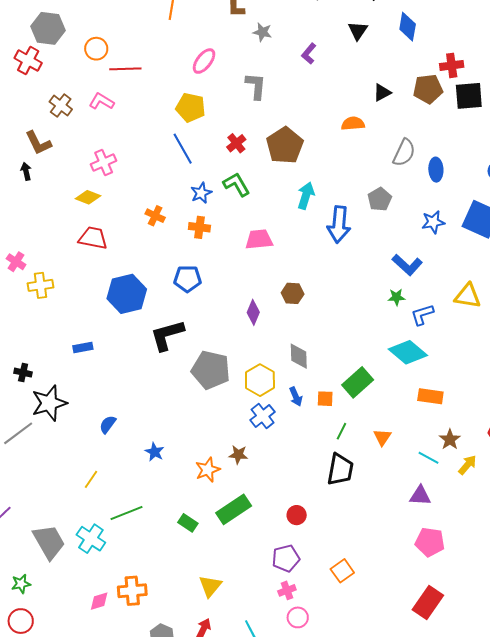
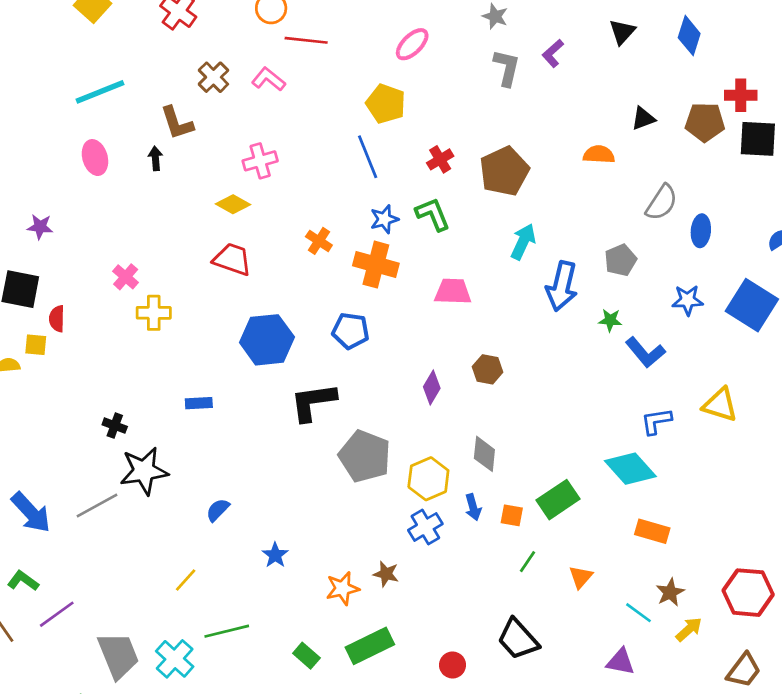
gray L-shape: (256, 86) -> (507, 68), moved
orange cross: (199, 227) -> (376, 265), size x1.5
green star: (396, 297) -> (610, 320), moved
black trapezoid: (340, 470) -> (518, 639), moved, turned 120

